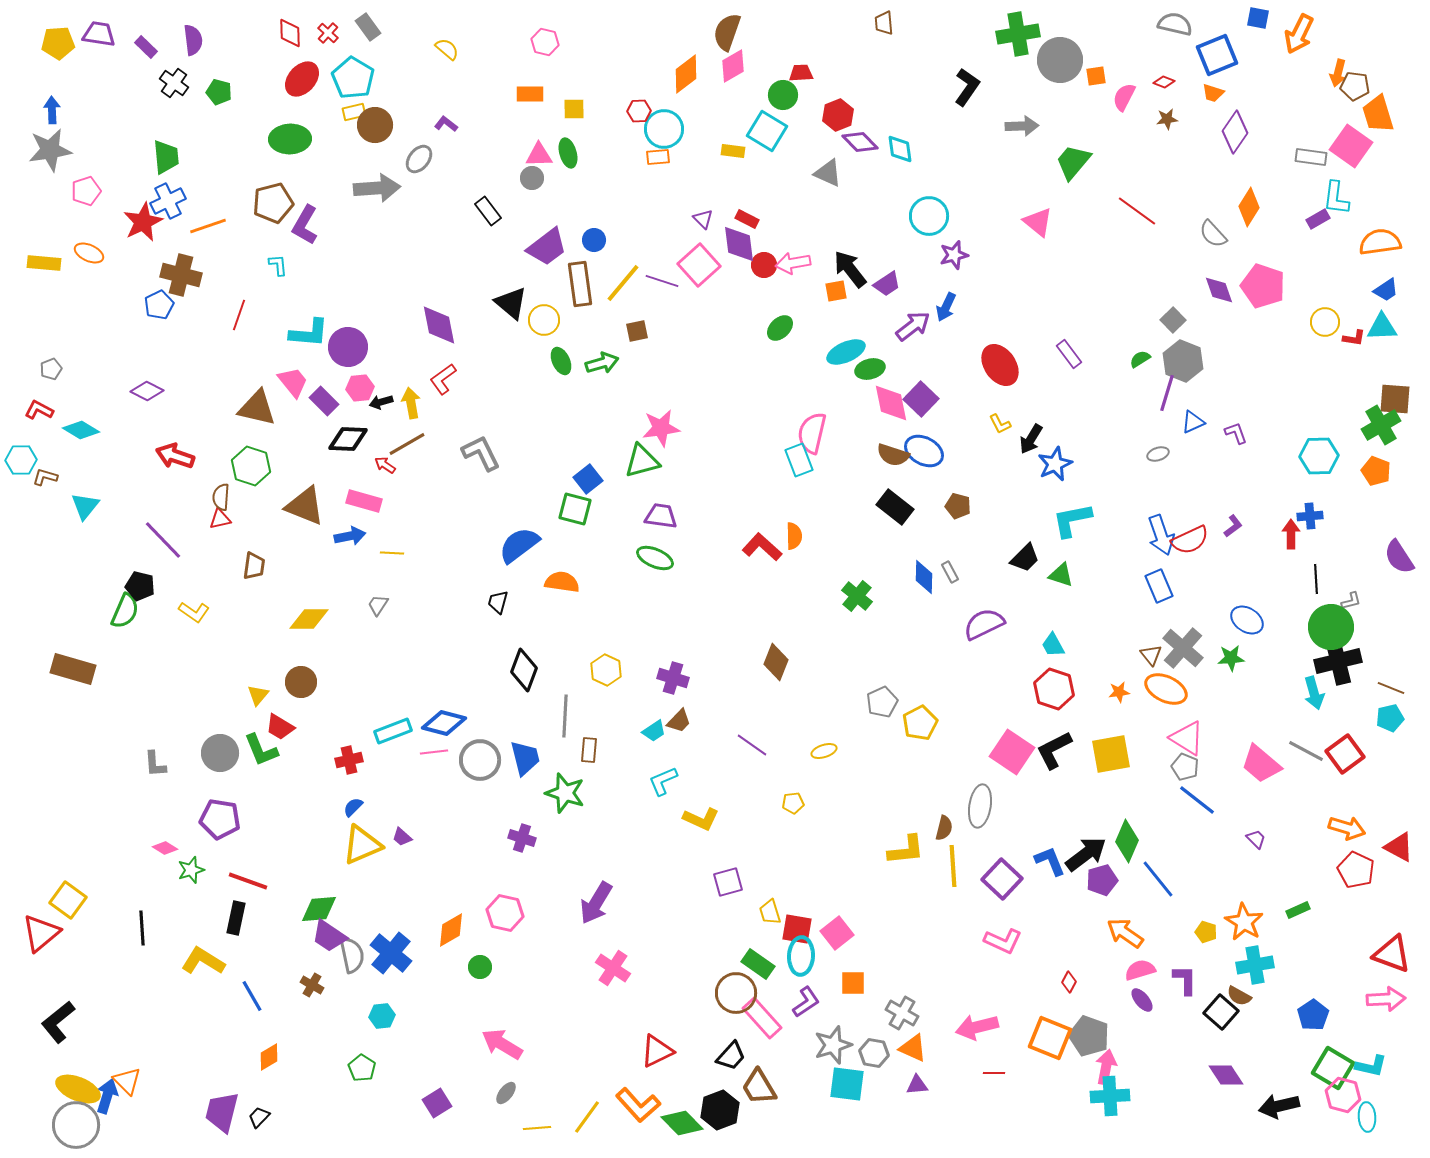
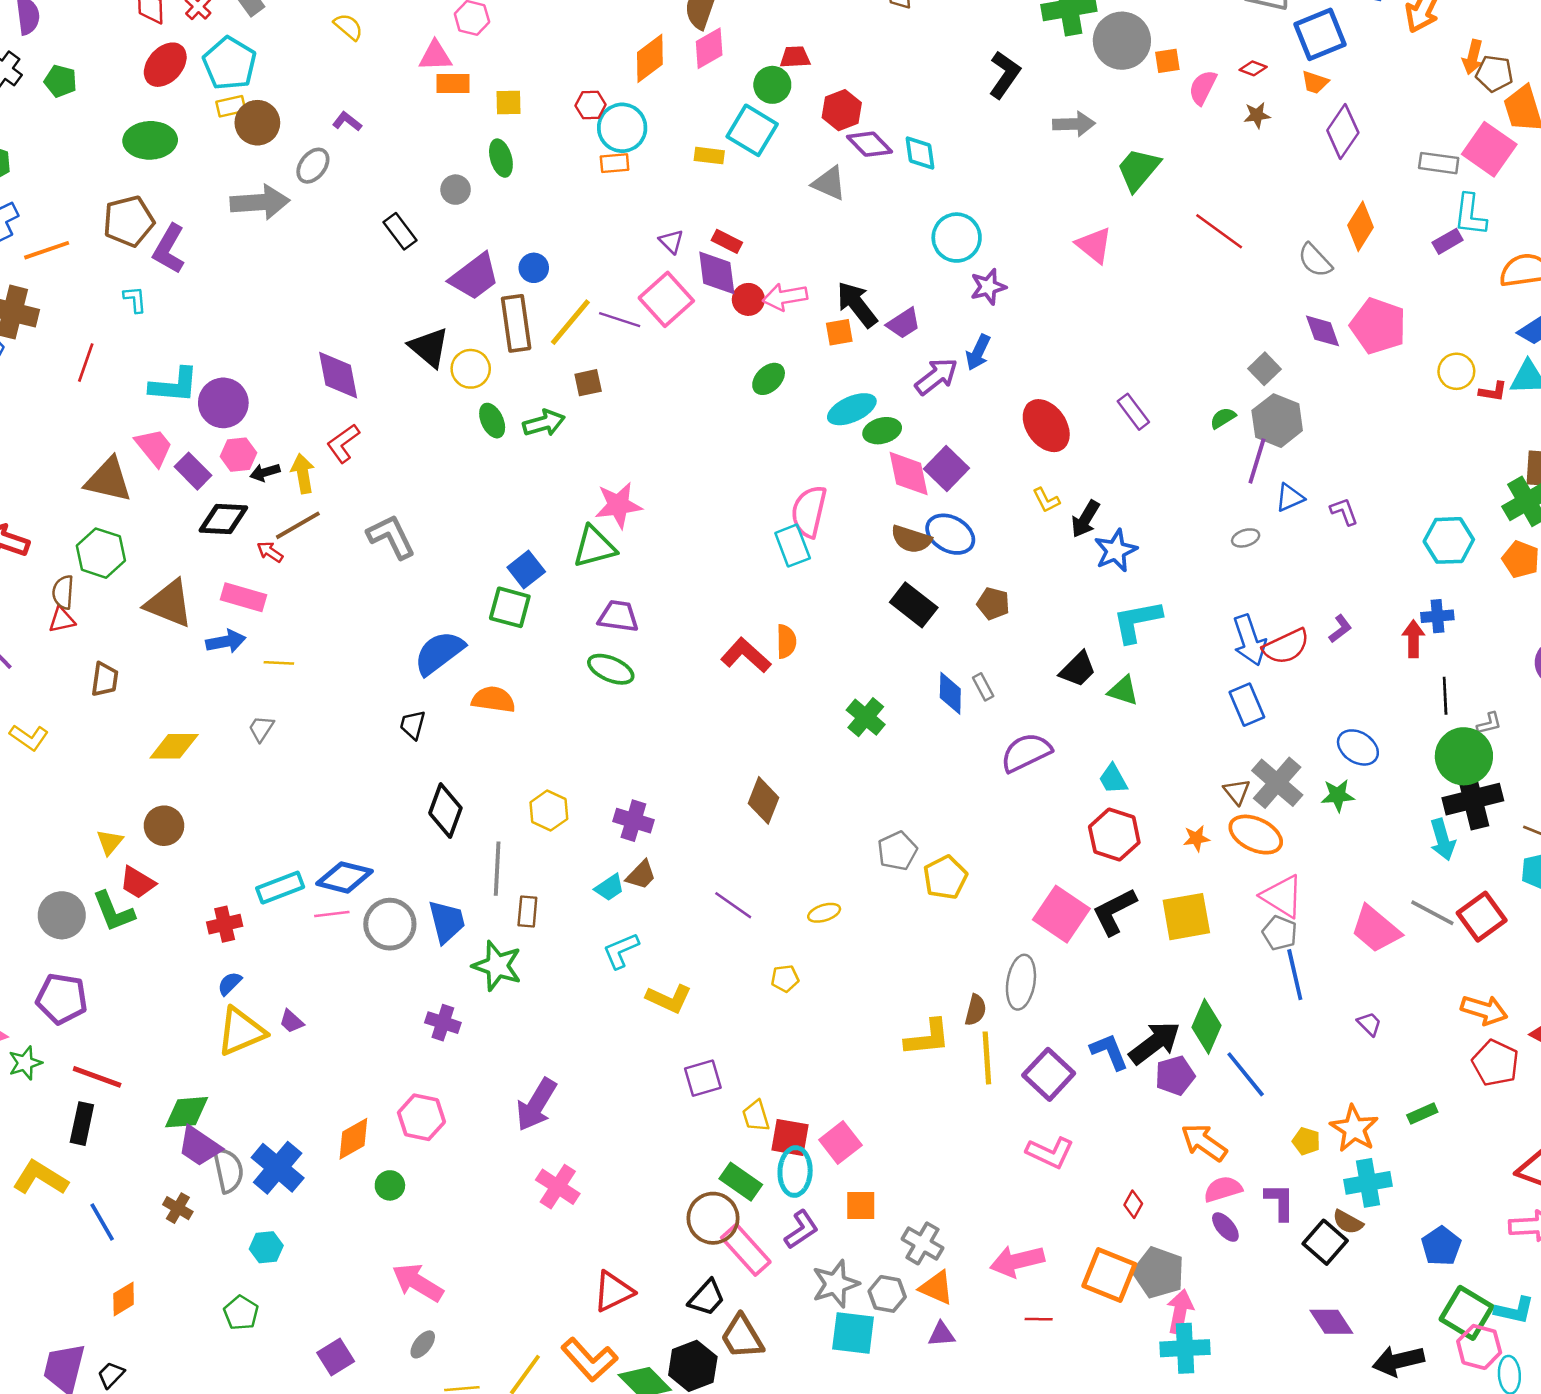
pink triangle: (539, 155) -> (435, 56), moved
blue line: (1197, 800) -> (1295, 975), turned 39

